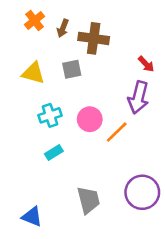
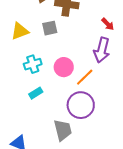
yellow triangle: (33, 73) -> (20, 31), turned -36
purple circle: (142, 192) -> (81, 105), moved

